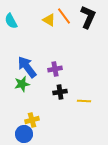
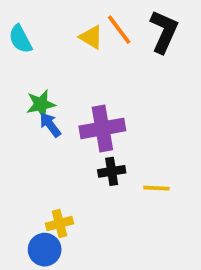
blue arrow: (27, 67) -> (50, 125), size x0.6
purple cross: (55, 69) -> (102, 128), size x1.6
green star: (22, 84) -> (41, 104), moved

